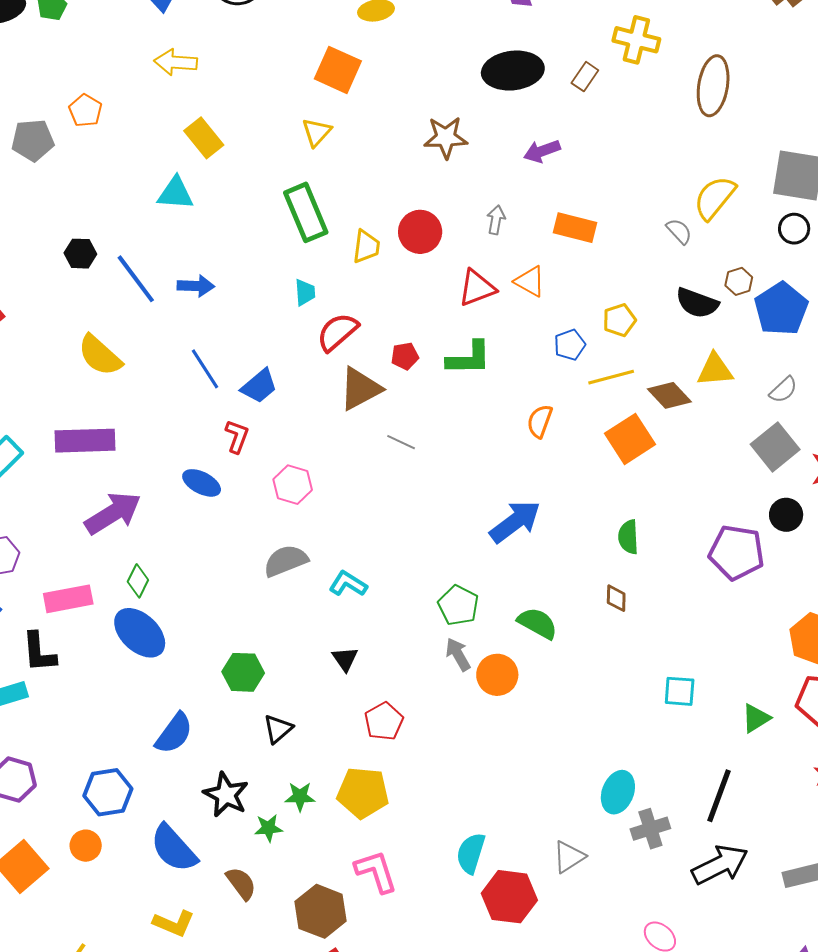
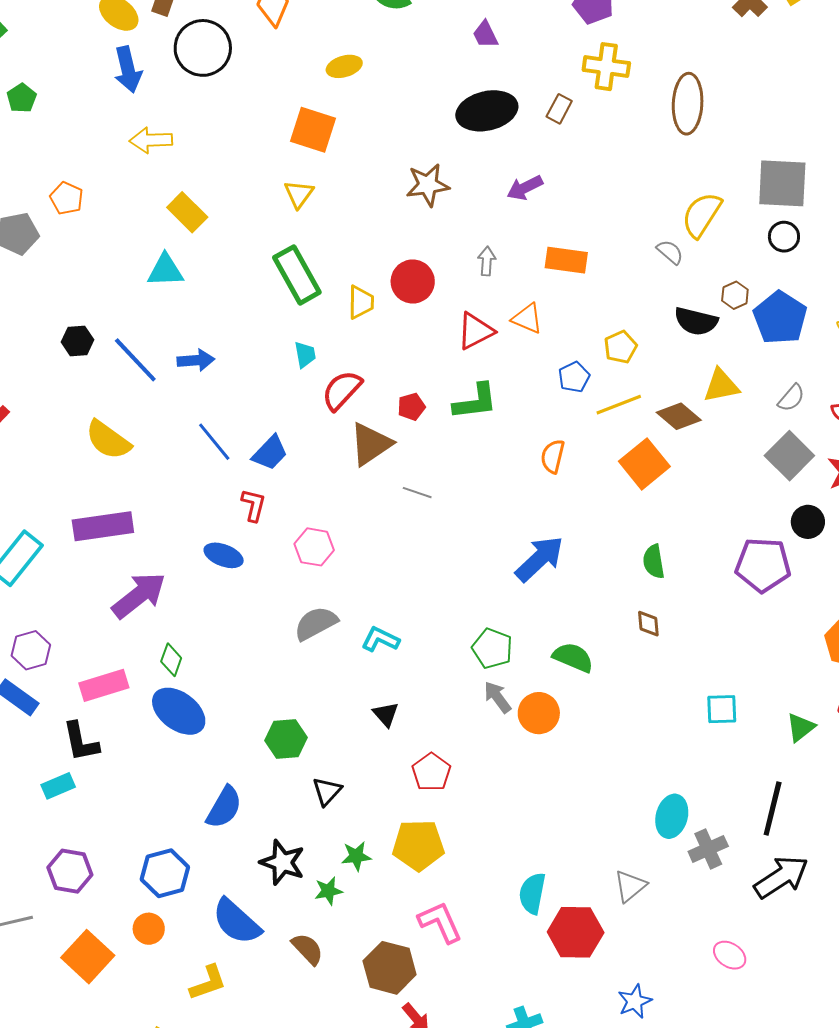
yellow L-shape: (174, 923) -> (208, 983), moved, turned -36

